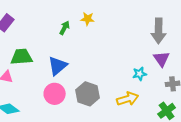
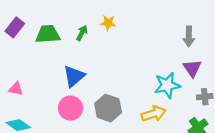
gray arrow: (159, 31) -> (189, 36), size x0.7
green trapezoid: (22, 57) -> (48, 34), moved
cyan star: (140, 74) -> (167, 85), size x1.6

